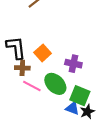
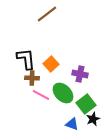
green square: (80, 96) -> (86, 104), turned 30
blue triangle: (72, 108) -> (72, 124), moved

